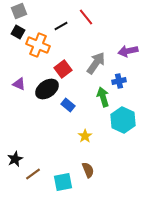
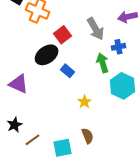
gray arrow: (96, 63) -> (96, 29), turned 115
purple triangle: (19, 84) -> (19, 84), moved, size x1.5

